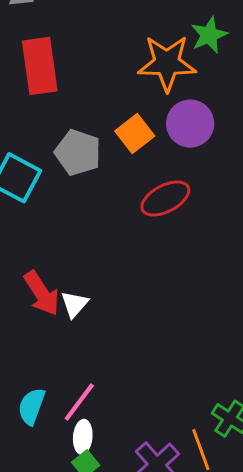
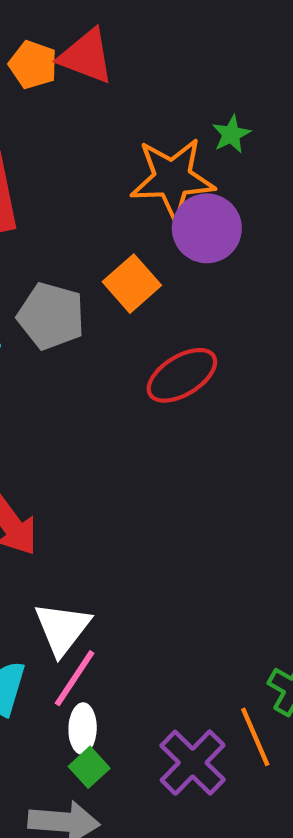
green star: (209, 35) -> (231, 134), size x0.7
purple circle: (190, 124) -> (207, 228), moved
white triangle: (74, 304) -> (62, 628), moved, size x1.4

